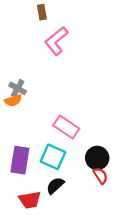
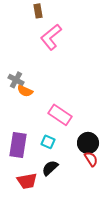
orange semicircle: (13, 101) -> (25, 91), moved, turned 42
cyan square: (53, 157) -> (48, 142), size x0.6

